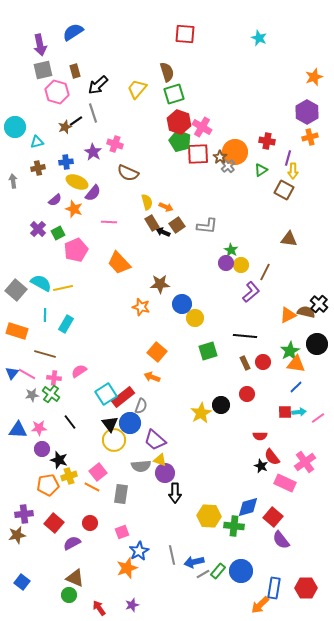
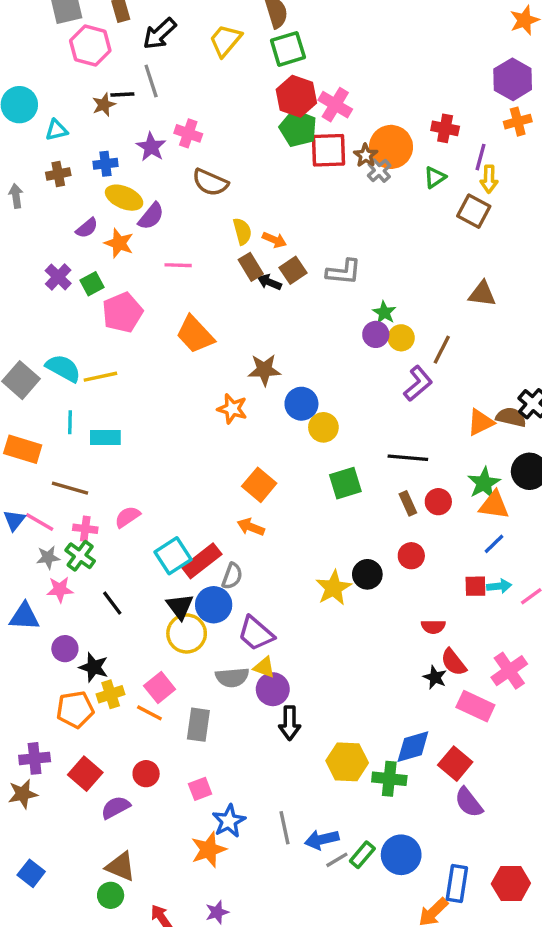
black line: (76, 121) -> (122, 95), turned 32
cyan rectangle: (66, 324) -> (105, 437), turned 60
pink star: (39, 428) -> (60, 590), moved

